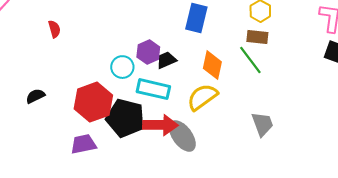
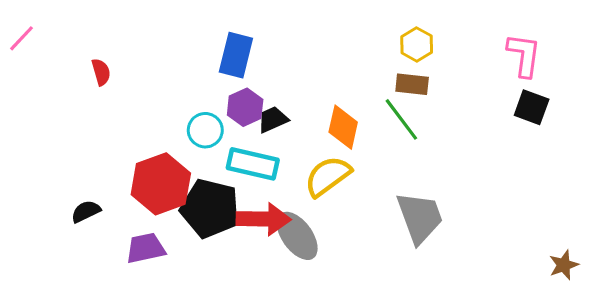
blue rectangle: (196, 18) -> (236, 55), moved
black semicircle: (35, 96) -> (86, 211), moved
gray trapezoid: (262, 124) -> (420, 218), size x1.4

